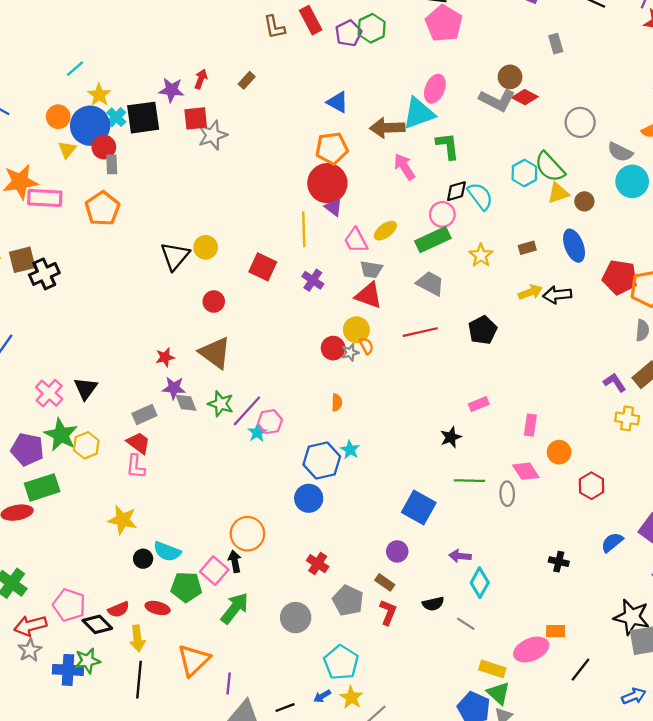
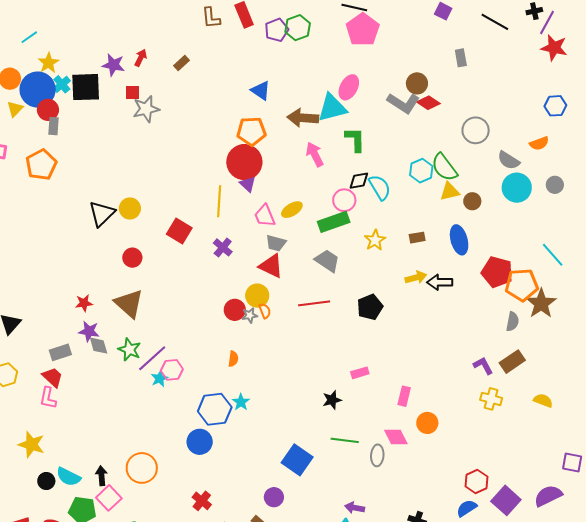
red square: (196, 118) -> (133, 93), size x0.7
red hexagon: (591, 486) -> (476, 482), moved
purple arrow: (460, 556) -> (355, 508), moved
black arrow: (235, 561) -> (101, 476), moved

